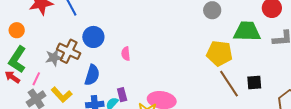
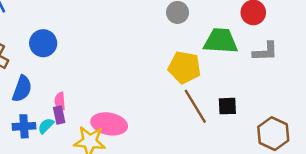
blue circle: (93, 37) -> (43, 43), moved
pink semicircle: (126, 54) -> (60, 101), moved

